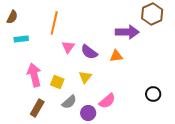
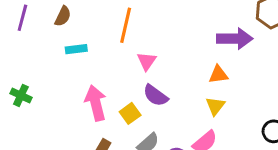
purple semicircle: (89, 52) -> (156, 95), moved
yellow triangle: (85, 77) -> (215, 106), moved
yellow square: (57, 82) -> (130, 113), turned 32

